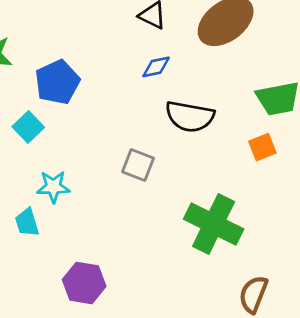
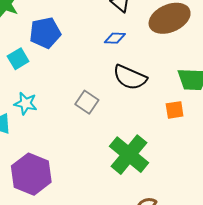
purple hexagon: (84, 283) -> (31, 174), size x1.4

